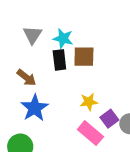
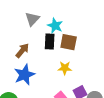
brown arrow: (26, 78) -> (22, 51), turned -98
yellow star: (89, 102) -> (65, 68), moved

